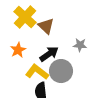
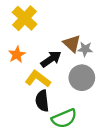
brown triangle: (46, 26) -> (72, 44), moved
gray circle: (61, 71) -> (82, 78), moved

